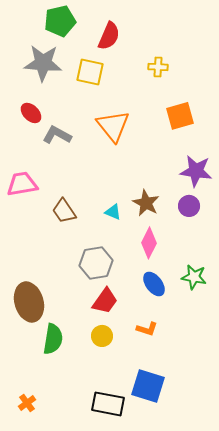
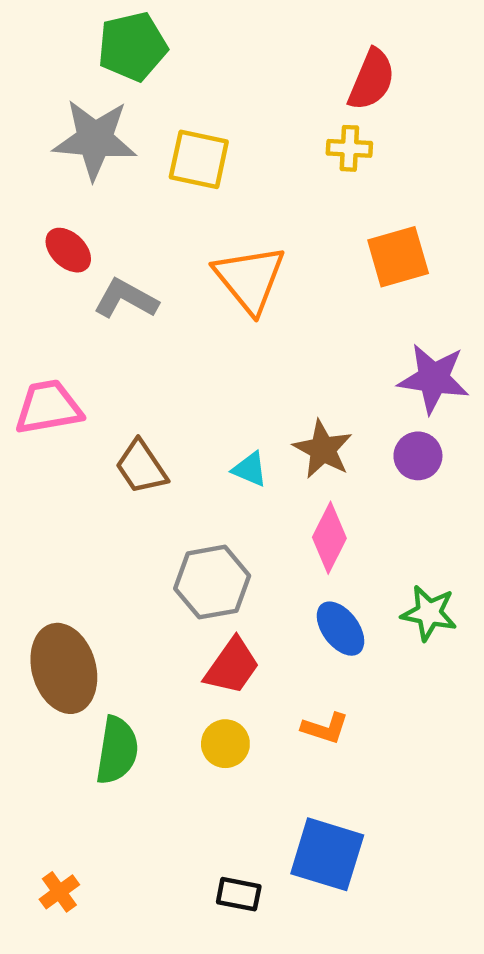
red semicircle: (109, 36) -> (371, 80), moved
black rectangle: (108, 404) -> (239, 894), size x0.6

